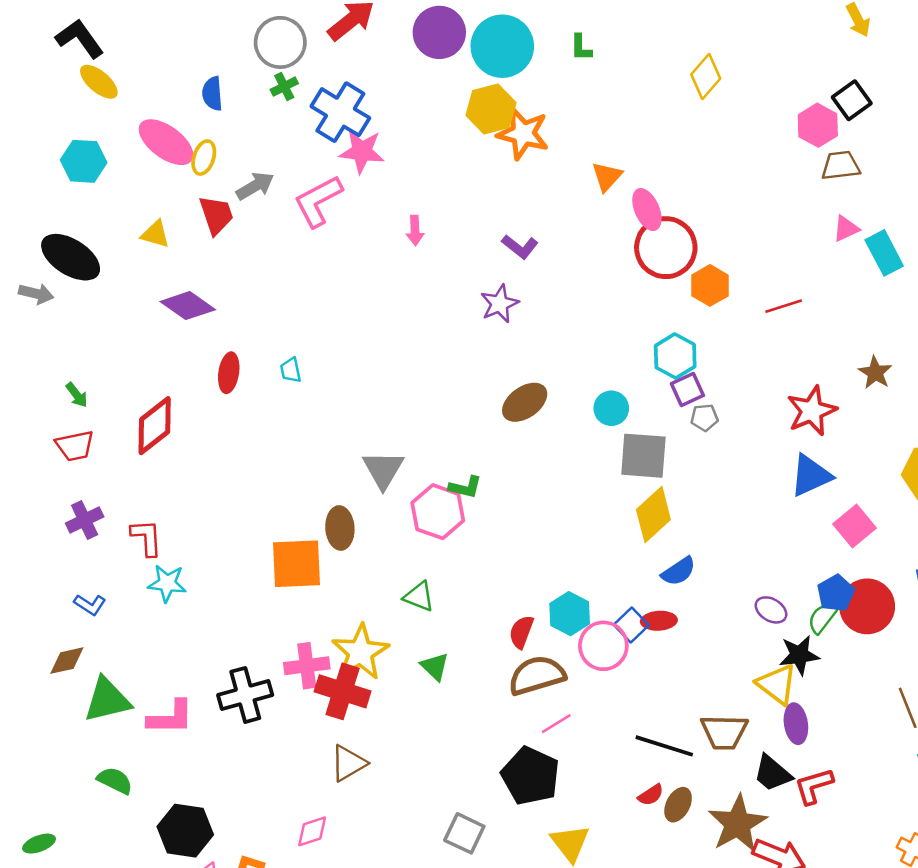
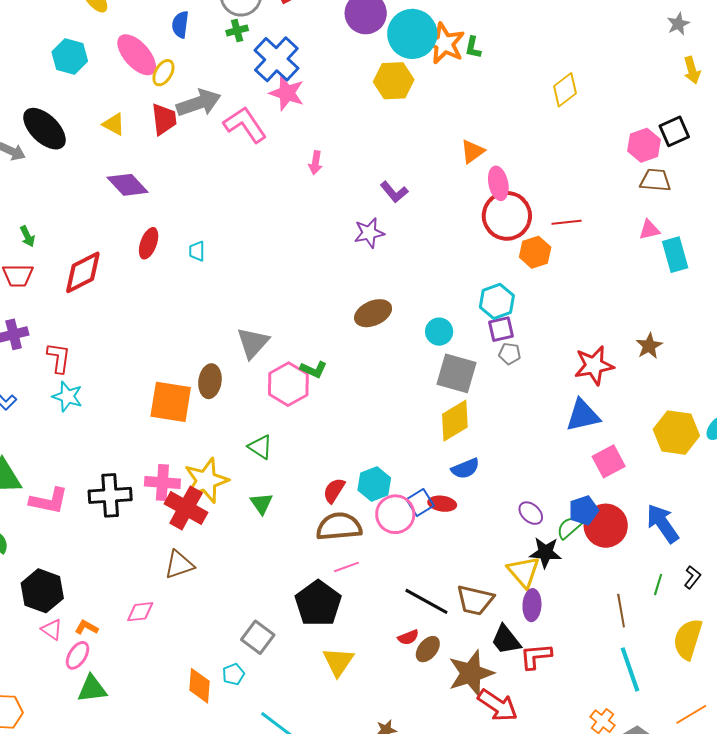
orange star: (523, 134) -> (444, 43), moved
gray arrow: (255, 186) -> (199, 103), size x1.4
pink L-shape: (318, 201) -> (245, 125), turned 72
red line: (784, 306) -> (567, 222), moved

